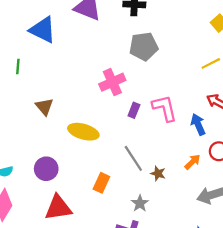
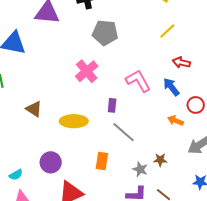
gray pentagon: (144, 46) -> (105, 33), turned 30
purple rectangle: (134, 110) -> (112, 105), moved
orange arrow: (192, 162) -> (175, 121), turned -98
brown star: (158, 173) -> (160, 160), moved

